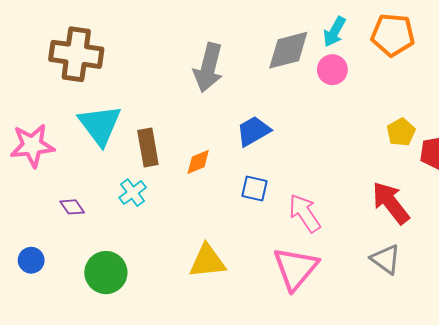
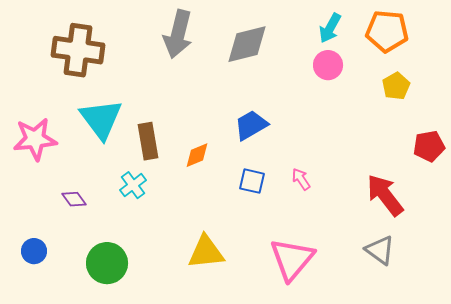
gray diamond: (288, 50) -> (247, 44), moved
gray arrow: (208, 68) -> (178, 34), moved
yellow pentagon: (401, 132) -> (396, 86), moved
pink arrow: (305, 213) -> (301, 179), moved, size x0.6

